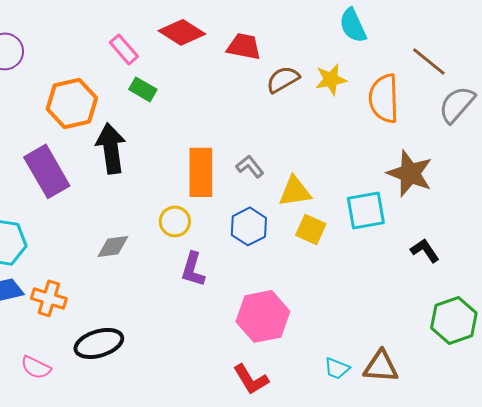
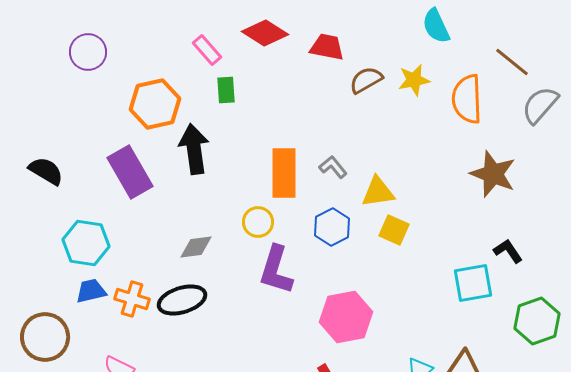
green rectangle: (143, 89) -> (226, 90), turned 56
cyan square: (366, 210) -> (473, 283), moved
purple L-shape: (193, 269) -> (276, 270), size x1.4
black ellipse: (99, 343) -> (182, 300), moved

